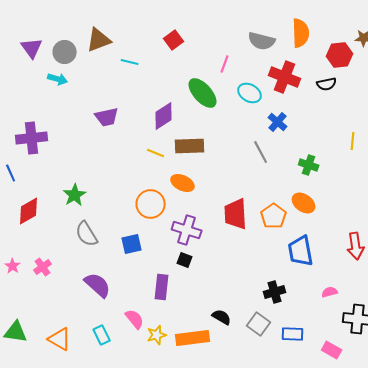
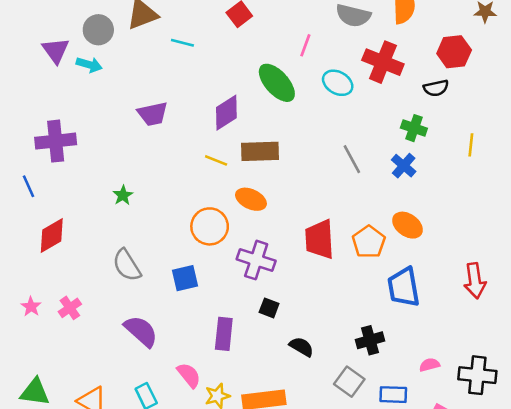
purple triangle: (32, 48) -> (56, 50), moved
red hexagon: (340, 55) -> (454, 52), moved
black semicircle: (327, 84) -> (436, 88), moved
blue cross: (278, 122) -> (404, 166), moved
green cross: (309, 165) -> (414, 128), moved
green star: (75, 195) -> (123, 195), moved, size x0.7
black square: (185, 260) -> (269, 308), moved
pink semicircle: (330, 292) -> (430, 365), moved
black semicircle: (222, 317) -> (301, 347), moved

